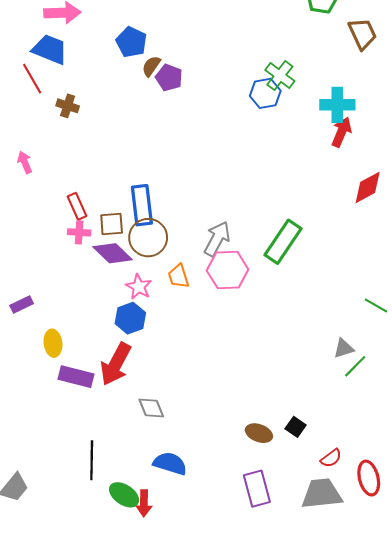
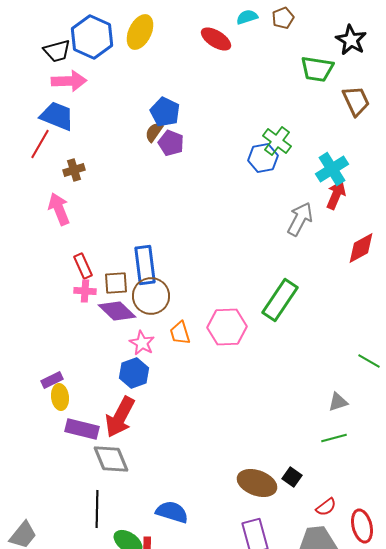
blue pentagon: (131, 42) -> (165, 112), moved
red line: (32, 79) -> (40, 144), turned 60
cyan cross: (337, 105) -> (332, 169), turned -32
brown cross: (68, 106) -> (74, 170), turned -35
pink arrow: (25, 162) -> (59, 209), moved, size x1.5
gray arrow: (217, 239) -> (300, 219), moved
purple rectangle: (22, 305) -> (52, 380), moved
green line: (355, 366) -> (334, 438), moved, turned 30
gray diamond: (151, 408) -> (111, 459), moved, size x1.4
brown ellipse: (259, 433) -> (257, 483), size x1.5

